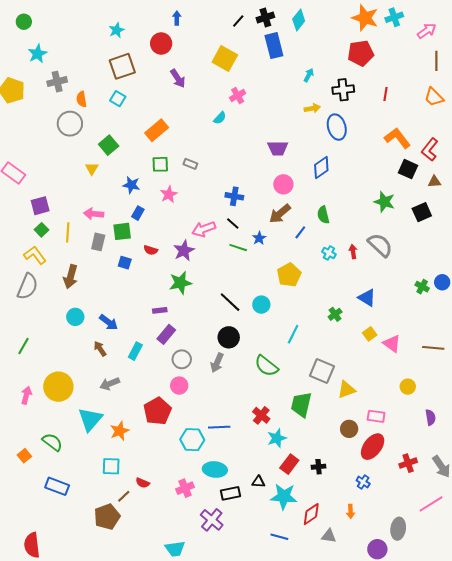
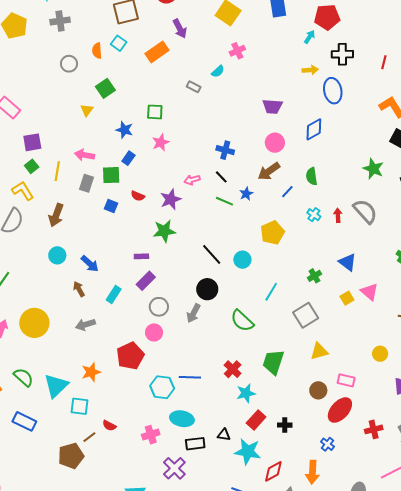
red pentagon: (361, 53) -> (327, 17), moved
orange semicircle: (82, 99) -> (97, 51), moved
gray circle: (70, 124) -> (69, 64), size x0.7
orange rectangle: (157, 130) -> (157, 52), moved
gray rectangle: (190, 164) -> (194, 87), moved
pink arrow: (204, 229) -> (192, 180), size x0.7
pink triangle: (392, 344) -> (369, 292), moved
gray square: (322, 371) -> (306, 315), moved, turned 30
cyan triangle: (90, 419) -> (56, 386), moved
orange arrow: (351, 511) -> (312, 472), size x1.6

